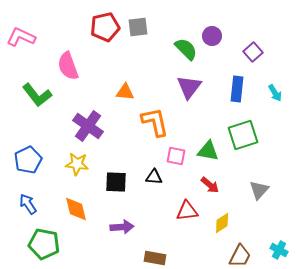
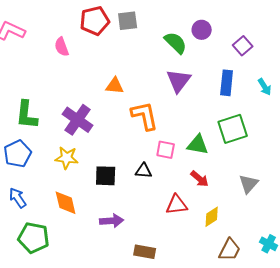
pink semicircle: (68, 66) -> (62, 47), moved, size x0.7
green L-shape: (37, 95) -> (27, 115), moved, turned 44

